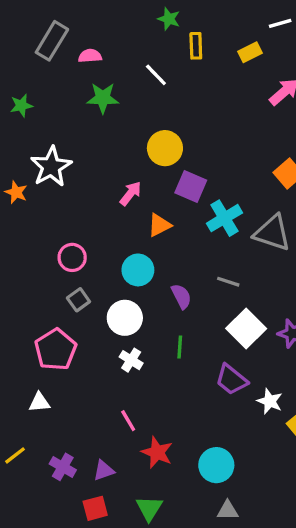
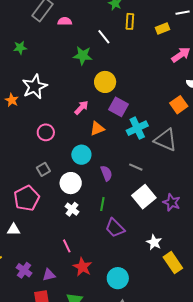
green star: (103, 98) -> (83, 56), moved
pink circle: (72, 257) -> (46, 132), moved
purple trapezoid: (231, 380) -> (115, 228), moved

